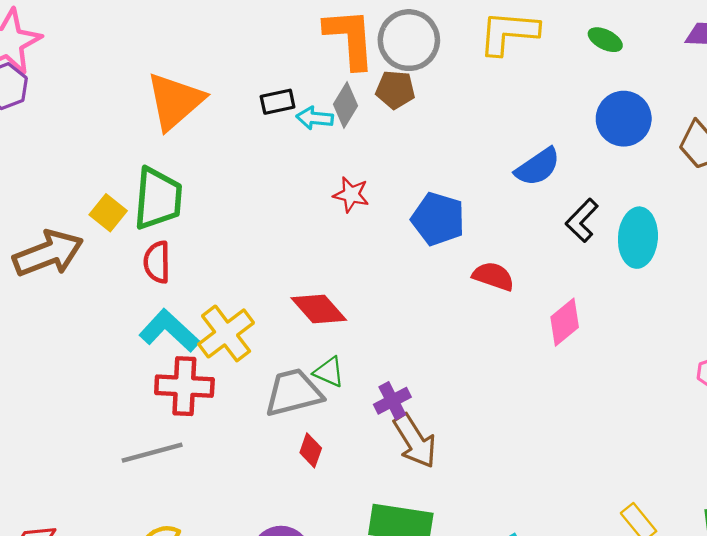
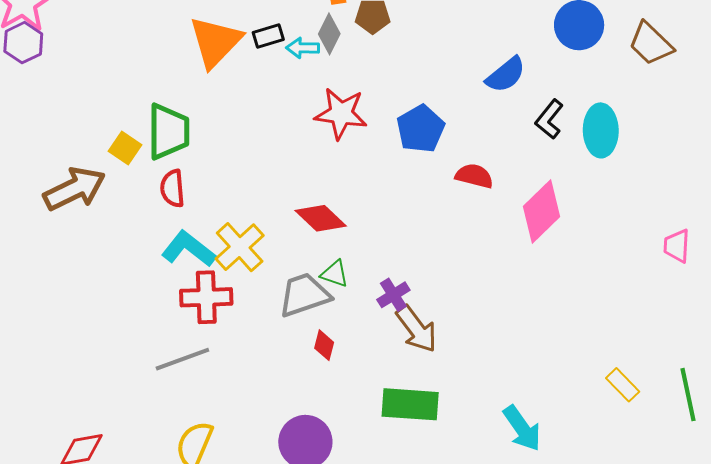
orange triangle: (175, 101) -> (215, 42), moved
red star: (351, 195) -> (341, 114), size x1.6
blue pentagon: (438, 219) -> (421, 129), turned 30
pink diamond: (565, 322) -> (542, 212), size x1.4

